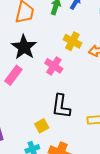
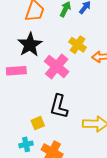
pink cross: (54, 66) -> (57, 66), size x1.4
pink rectangle: (13, 75) -> (16, 71), turned 42

